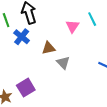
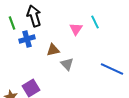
blue cross: (22, 37) -> (27, 39), turned 35

